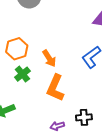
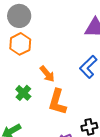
orange hexagon: (17, 49) -> (20, 44), moved

